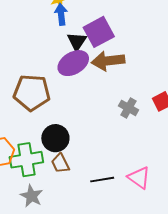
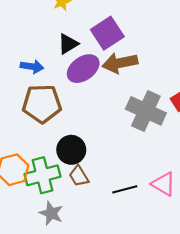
blue arrow: (61, 14) -> (32, 67), moved, turned 110
black triangle: (77, 41) -> (68, 44), moved, turned 30
gray cross: (129, 108) -> (146, 111), size x1.8

